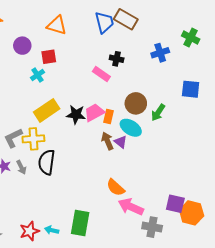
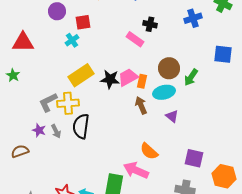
cyan ellipse: (131, 128) -> (164, 92), turned -45
purple triangle: (121, 142) -> (172, 116), moved
purple square: (175, 204) -> (194, 158), moved
pink arrow: (131, 207) -> (136, 170), moved

